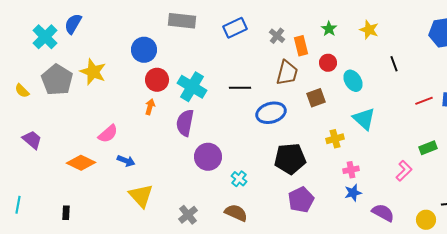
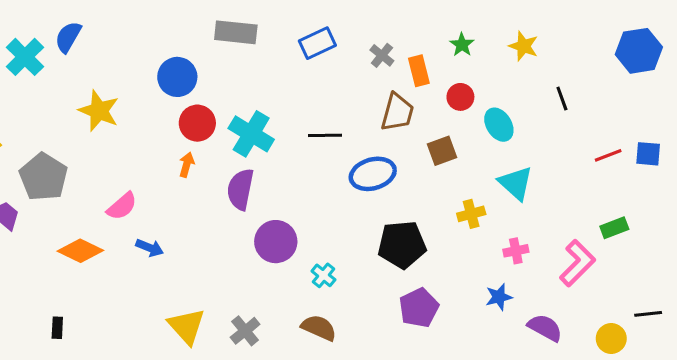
gray pentagon: (57, 80) -> (43, 177), moved
pink cross: (351, 170) -> (516, 251), moved
pink L-shape: (404, 171) -> (577, 263), size x1.4
yellow triangle: (141, 196) -> (187, 326), moved

